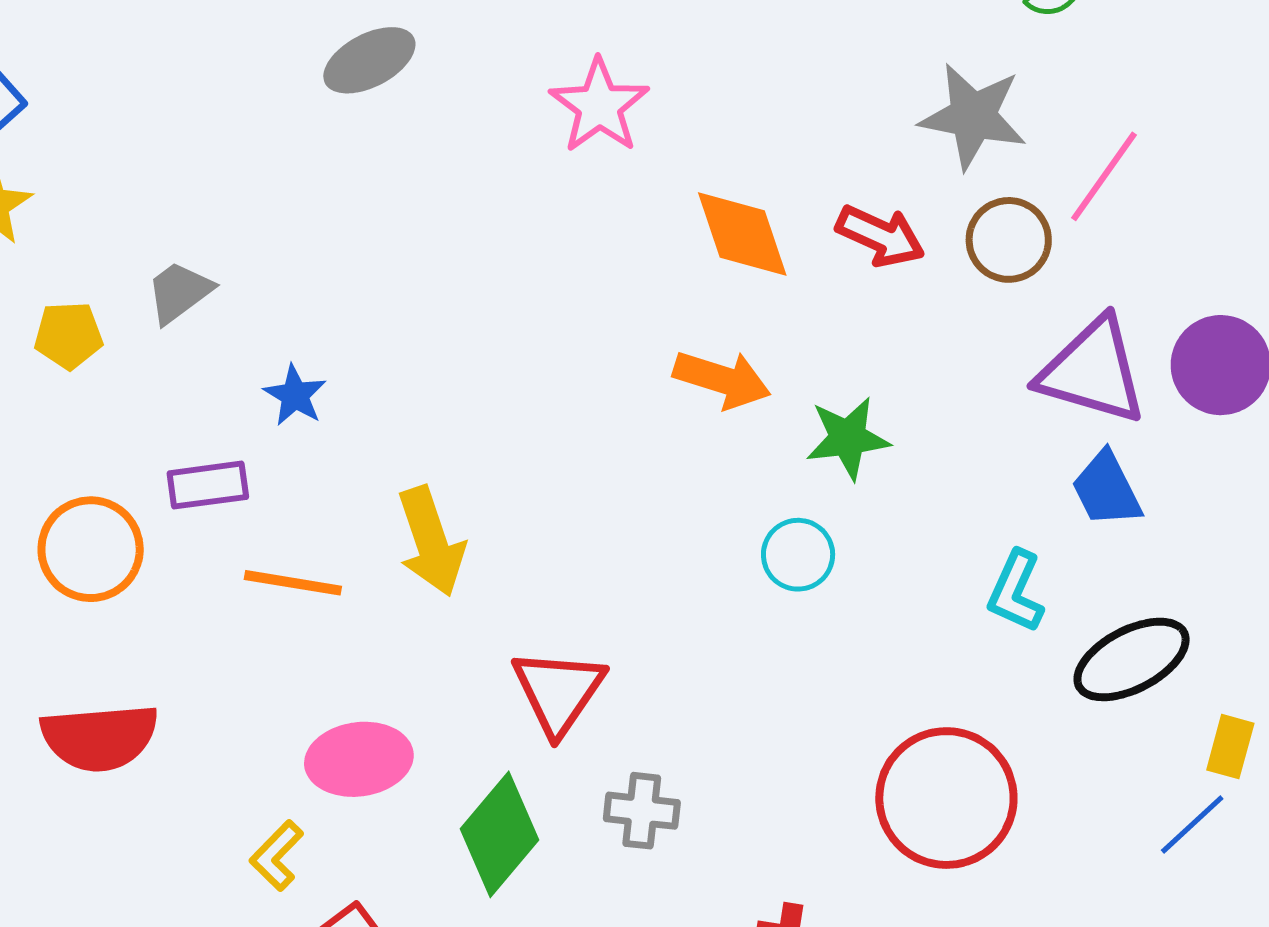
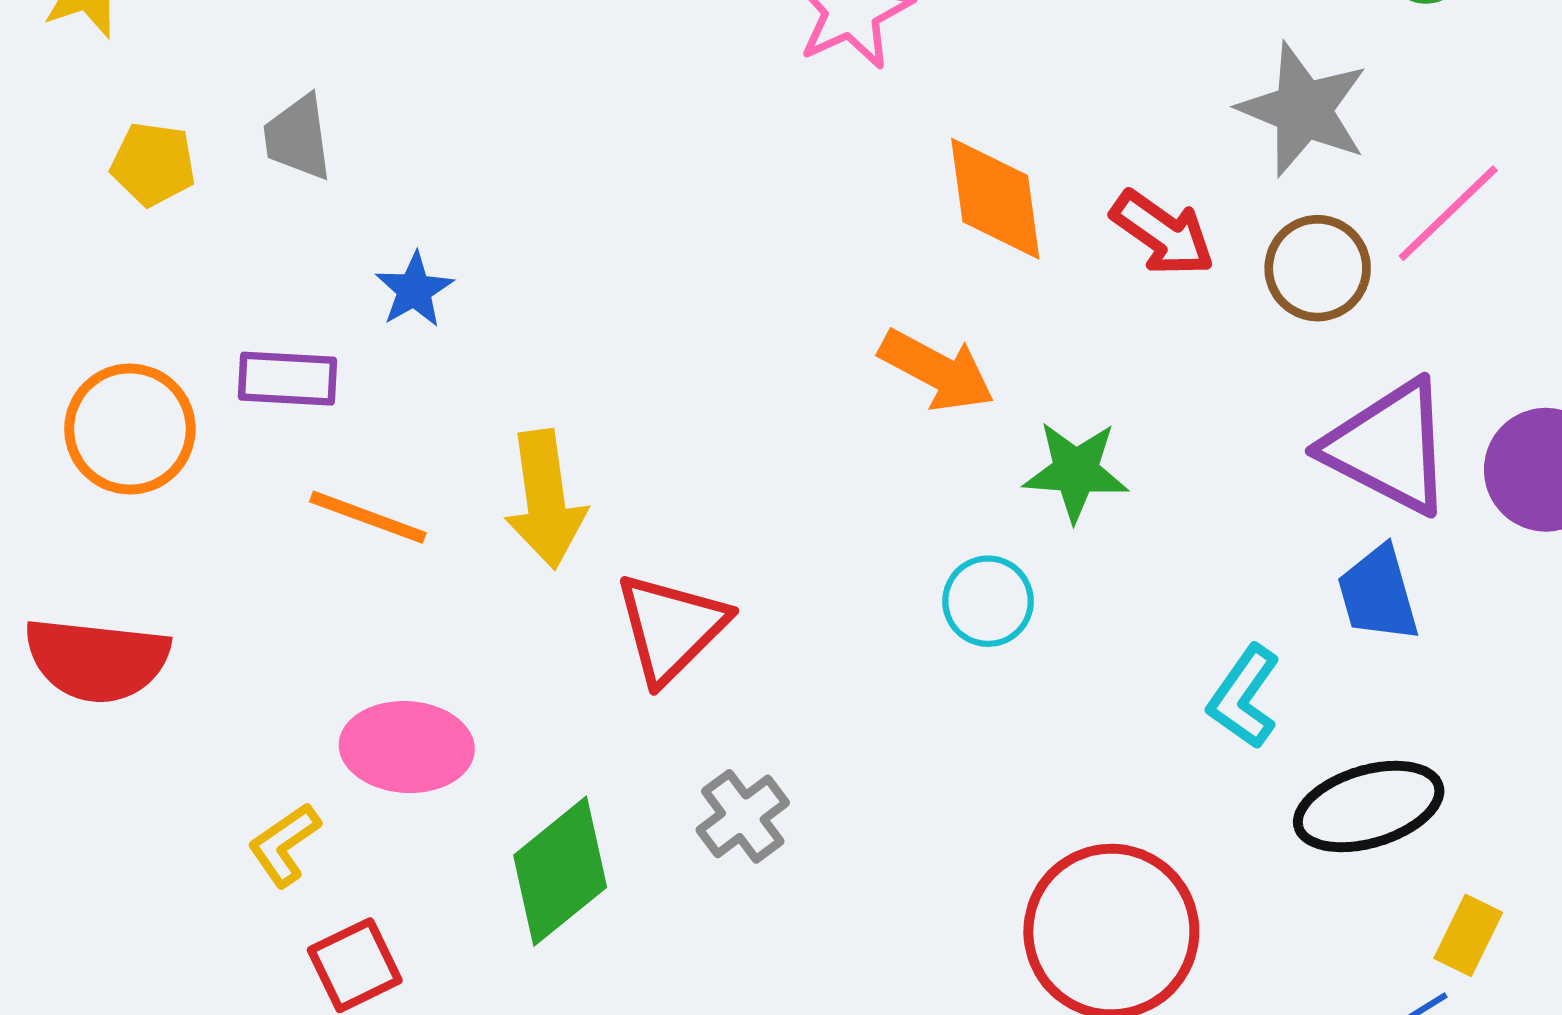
gray trapezoid: (179, 292) -> (298, 137), turned -72
red triangle: (558, 692) -> (671, 628), moved
gray cross: (642, 811) -> (743, 816), moved, turned 36

